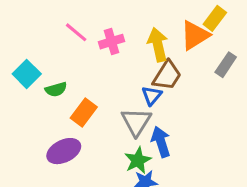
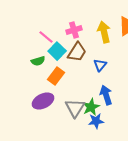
pink line: (76, 32) -> (46, 37), moved
cyan square: (27, 74) -> (57, 51), moved
brown trapezoid: (167, 75) -> (77, 52), moved
gray triangle: (136, 122) -> (75, 108), moved

